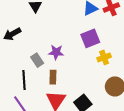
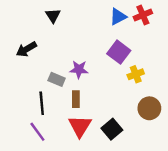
purple square: (90, 38) -> (119, 52), turned -30
gray rectangle: (37, 60) -> (57, 79), turned -32

